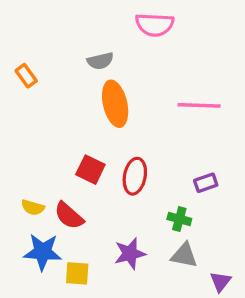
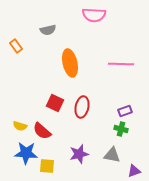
gray semicircle: (100, 61) -> (48, 30), moved
green cross: (179, 219) -> (121, 129), moved
purple triangle: (220, 282) -> (134, 171), turned 32

